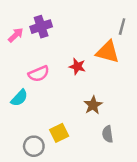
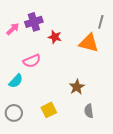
red star: (77, 66) -> (55, 37), moved
gray circle: (34, 146) -> (14, 113), moved

